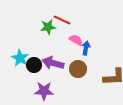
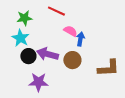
green star: (48, 27) -> (24, 18), moved
cyan star: (20, 58) -> (20, 38), moved

